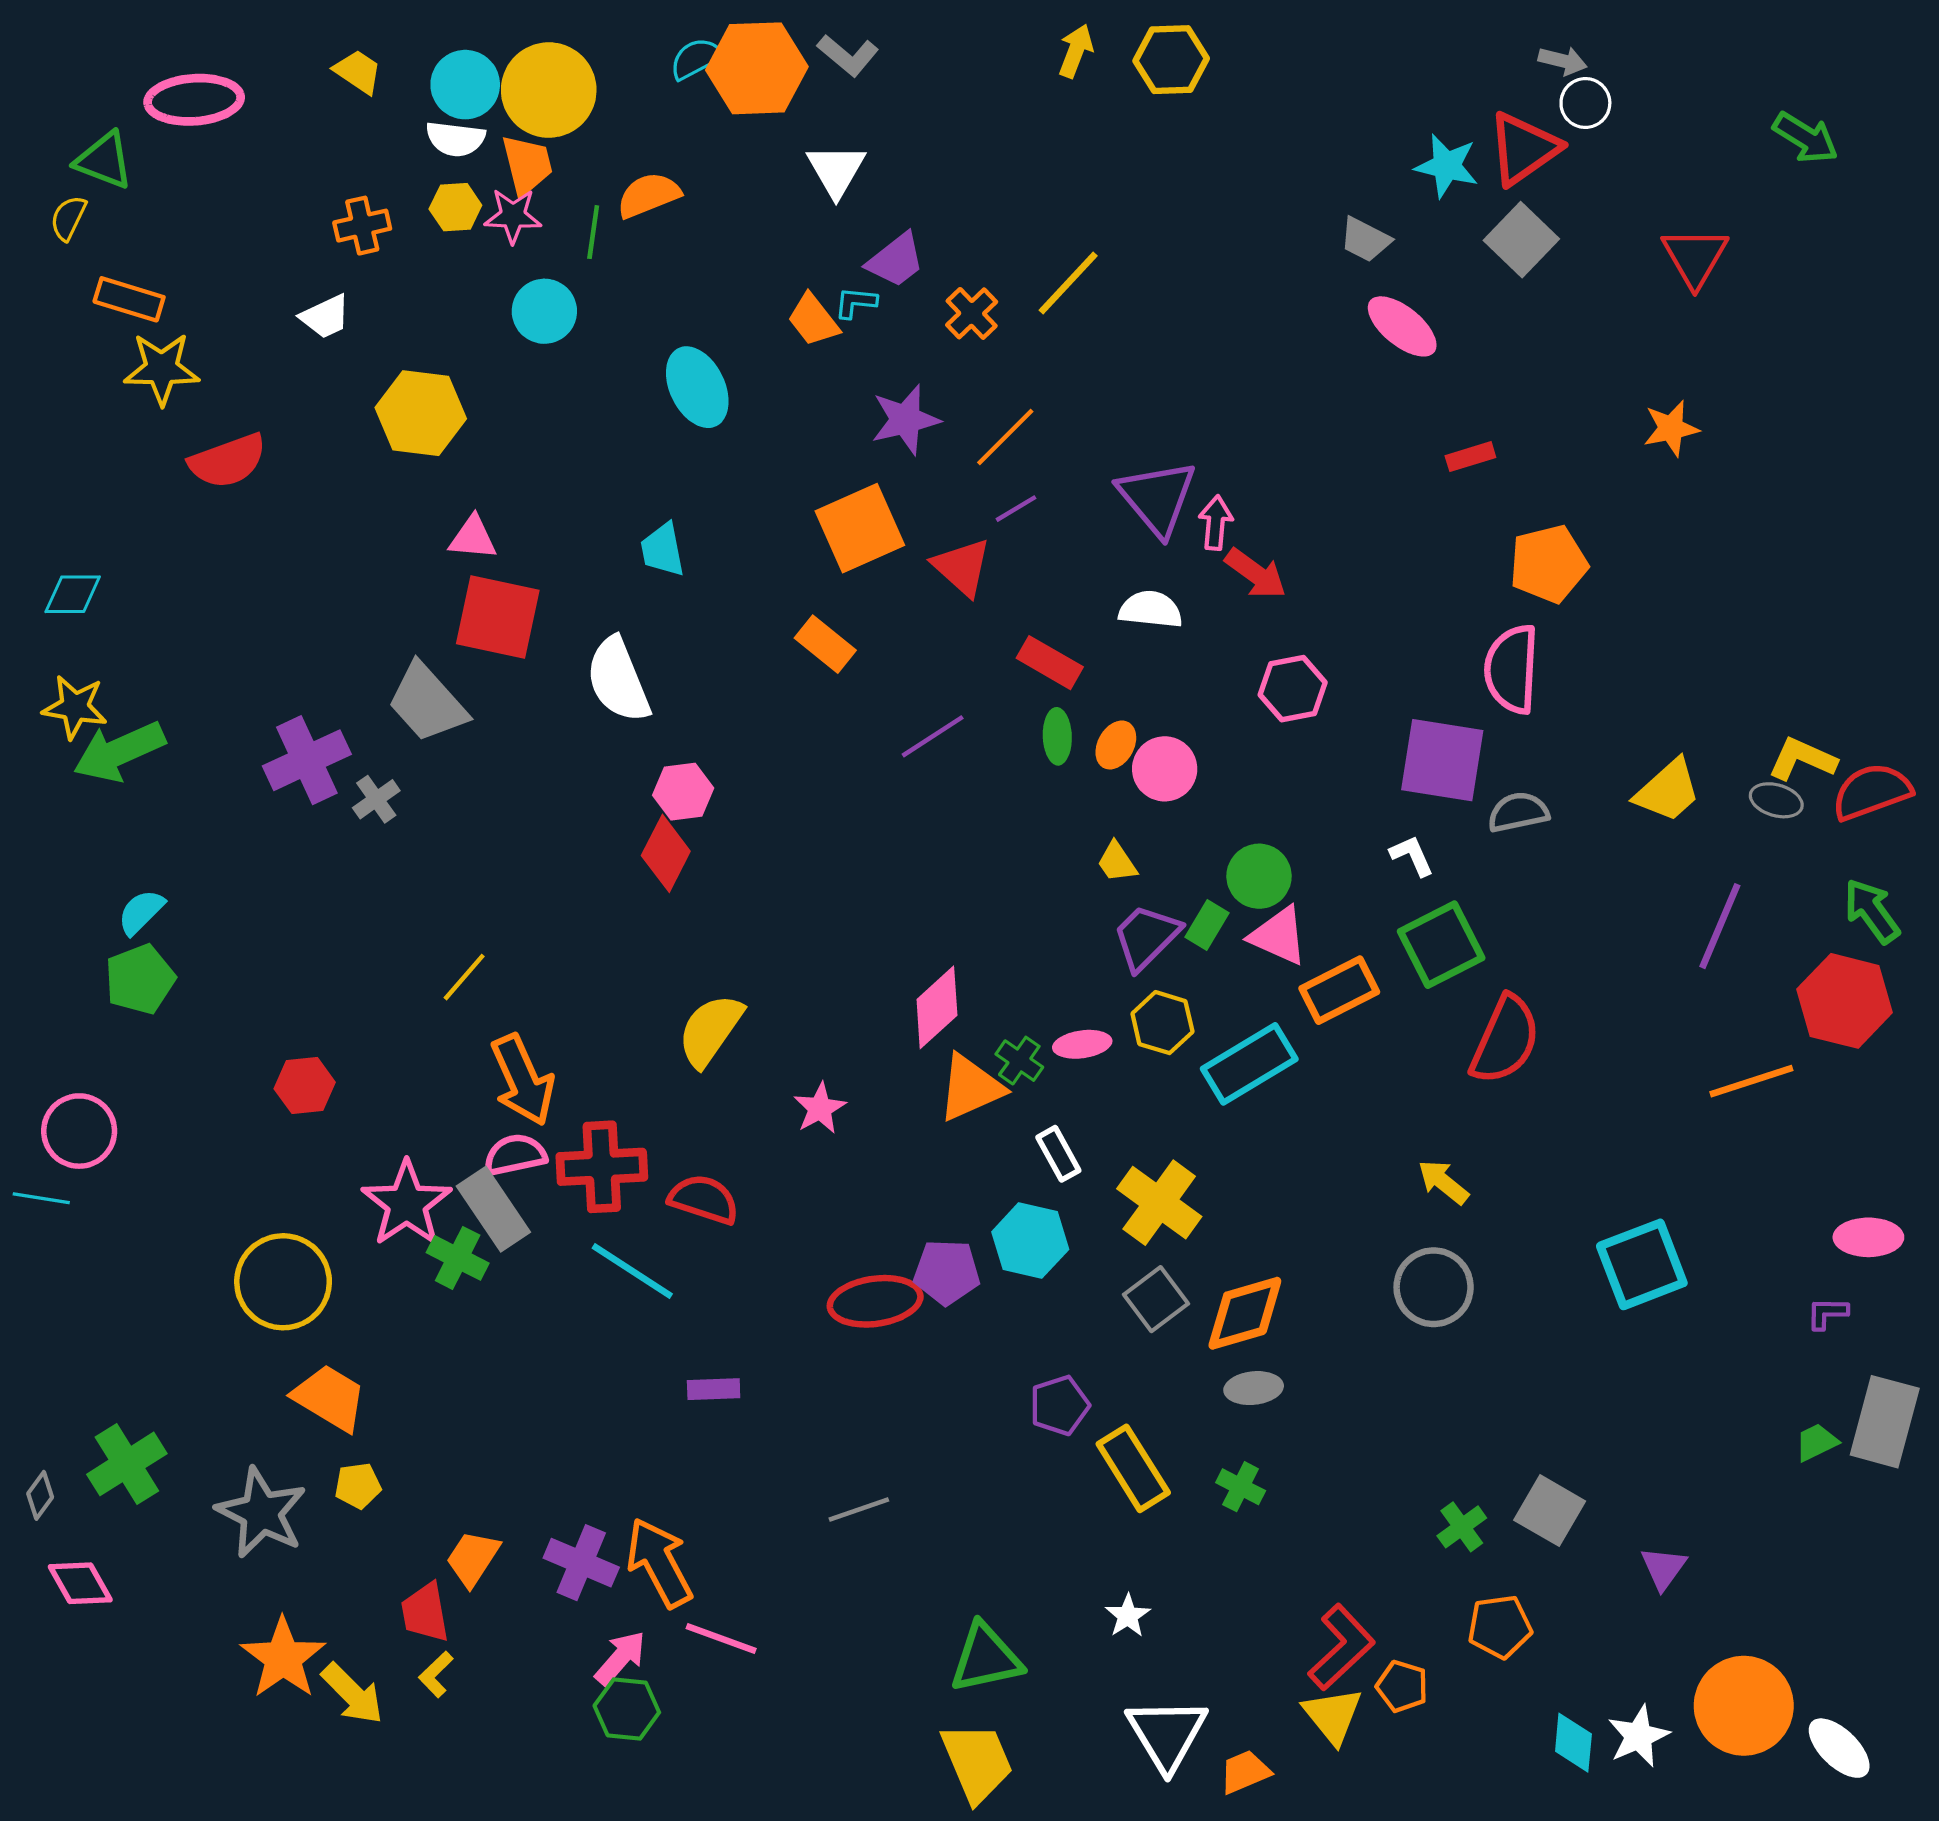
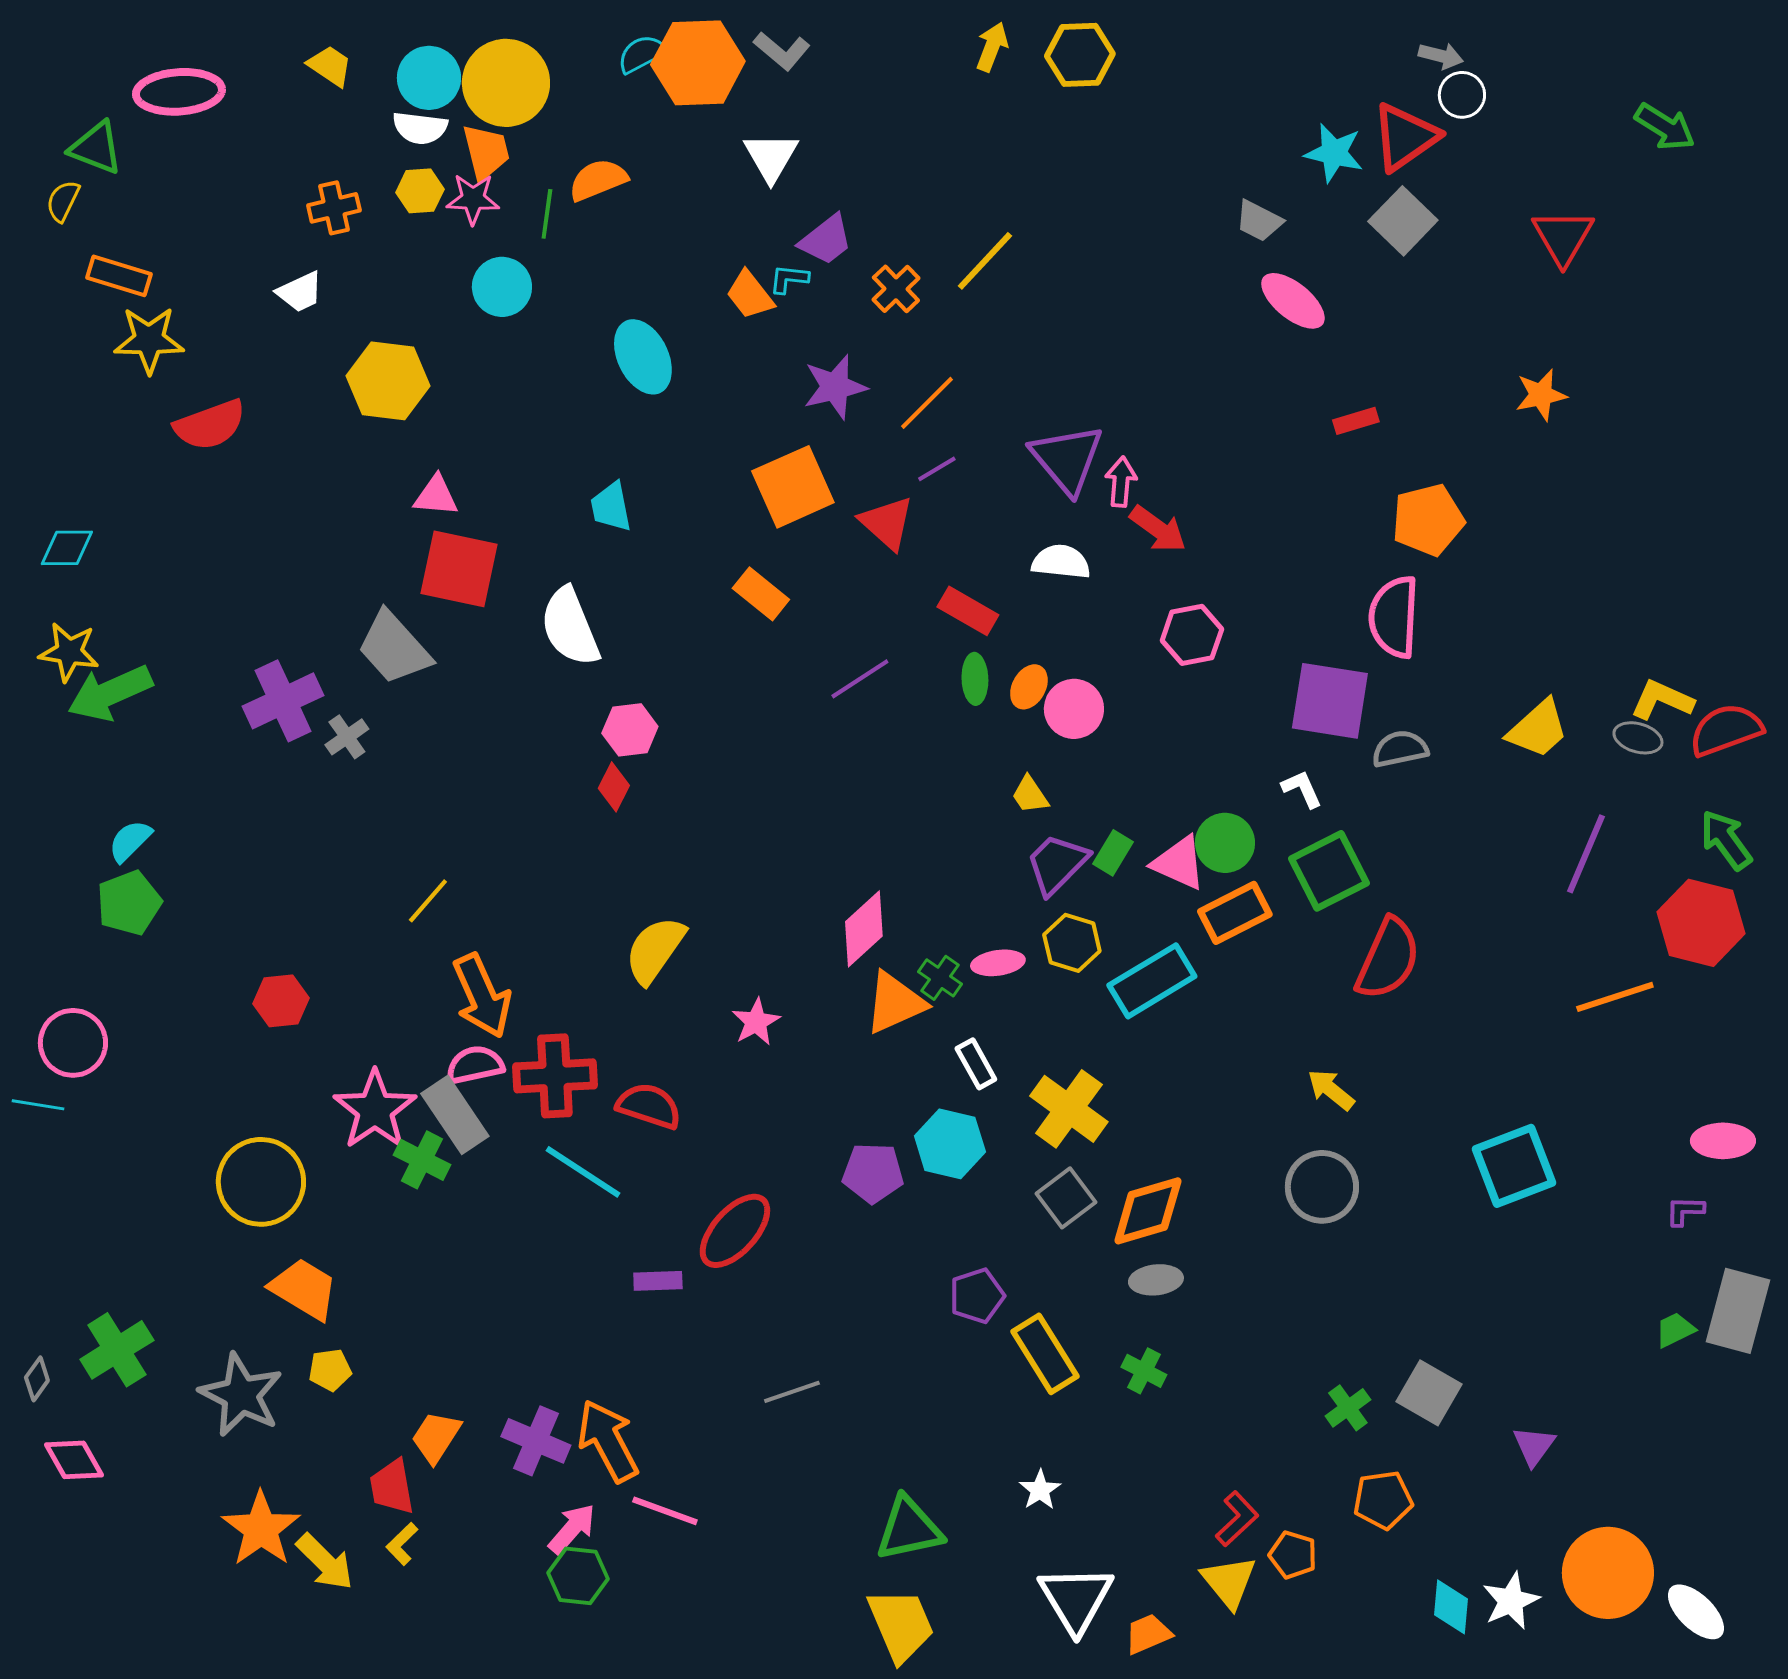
red diamond: (666, 853) -> (614, 787), size x0.7
green circle: (1259, 876) -> (1225, 843), moved
red ellipse: (875, 1301) -> (735, 1231), moved, turned -40
red L-shape: (1341, 1647) -> (1237, 1519), size x0.7

